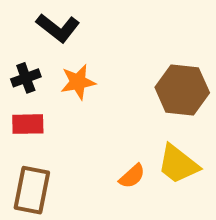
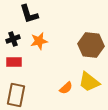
black L-shape: (58, 28) -> (29, 14), turned 35

